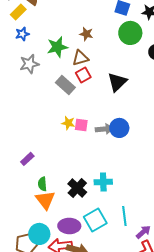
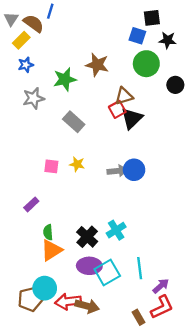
brown star: (86, 34) -> (97, 65), size x1.5
brown triangle: (80, 58) -> (124, 96), moved
red square: (83, 75) -> (117, 109), moved
pink square: (81, 125) -> (51, 166), moved
cyan cross: (103, 182) -> (116, 230), turned -30
orange triangle: (45, 200) -> (51, 250), turned 35
purple ellipse: (69, 226) -> (89, 266), moved

